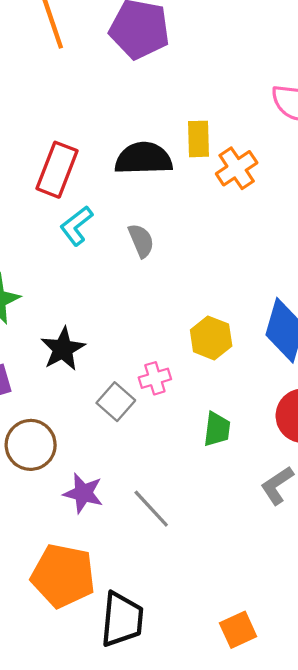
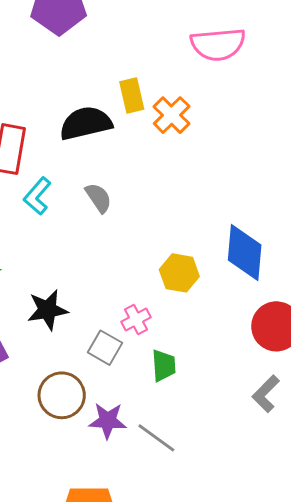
black star: (63, 349) -> (48, 310), turned 30
green trapezoid: (217, 429) -> (164, 366), moved
brown circle: (31, 445) -> (62, 395), moved
purple star: (83, 493) -> (108, 421), moved

